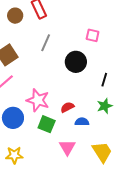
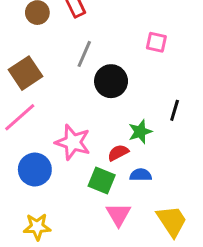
black circle: (76, 62) -> (111, 81), moved
green star: (105, 106) -> (140, 132), moved
green square: (47, 124) -> (102, 180), moved

